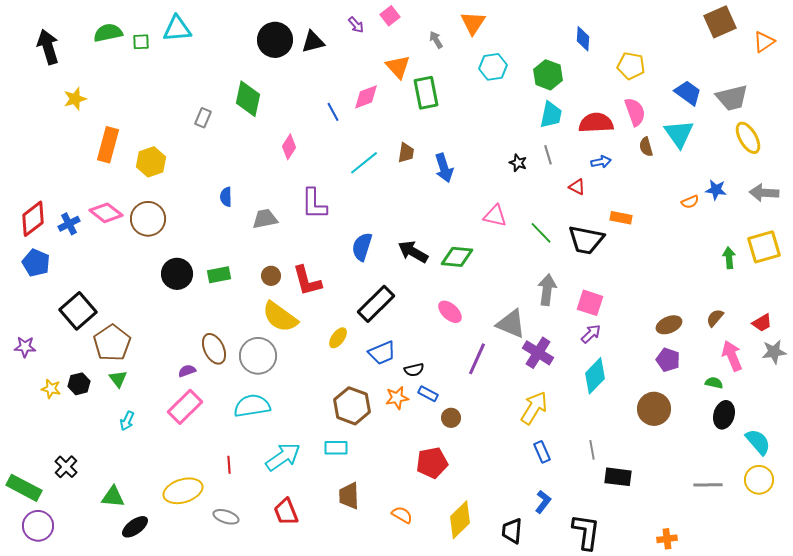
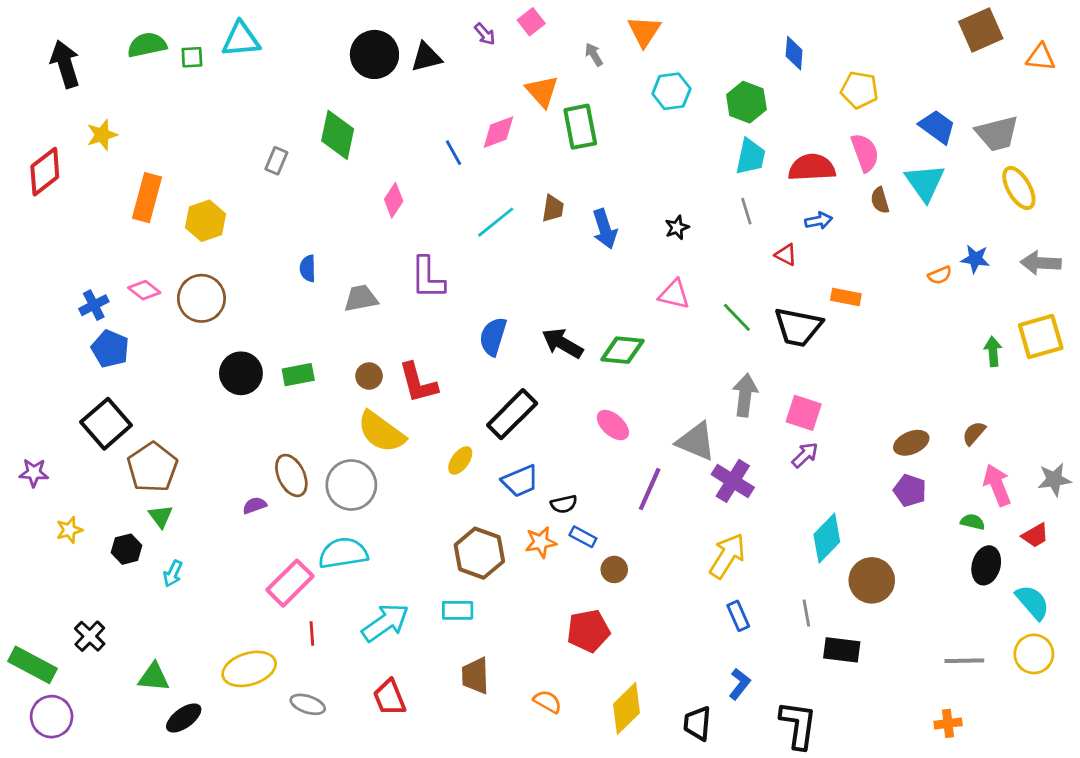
orange triangle: (764, 42) -> (1041, 57), turned 40
black star: (518, 163) -> (677, 228), moved, turned 30
pink diamond: (106, 213) -> (144, 290), size x0.7
red diamond: (33, 219) -> (45, 172), moved
blue pentagon: (36, 263) -> (110, 349), moved
red trapezoid: (762, 323) -> (1035, 535), moved
cyan diamond: (595, 376) -> (827, 538), moved
black hexagon: (79, 384) -> (127, 549), moved
yellow star: (51, 389) -> (69, 530), turned -30
pink rectangle: (185, 407) -> (290, 583), moved
brown circle: (654, 409) -> (872, 580), moved
orange cross: (667, 539) -> (948, 723), moved

